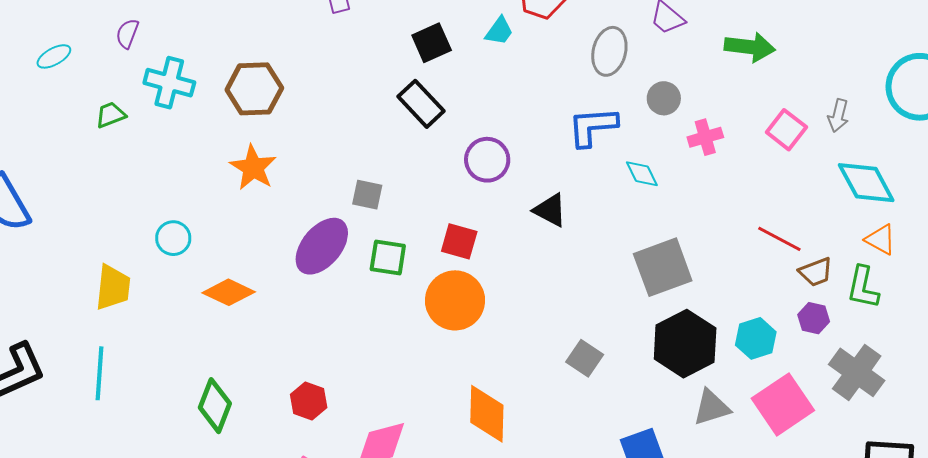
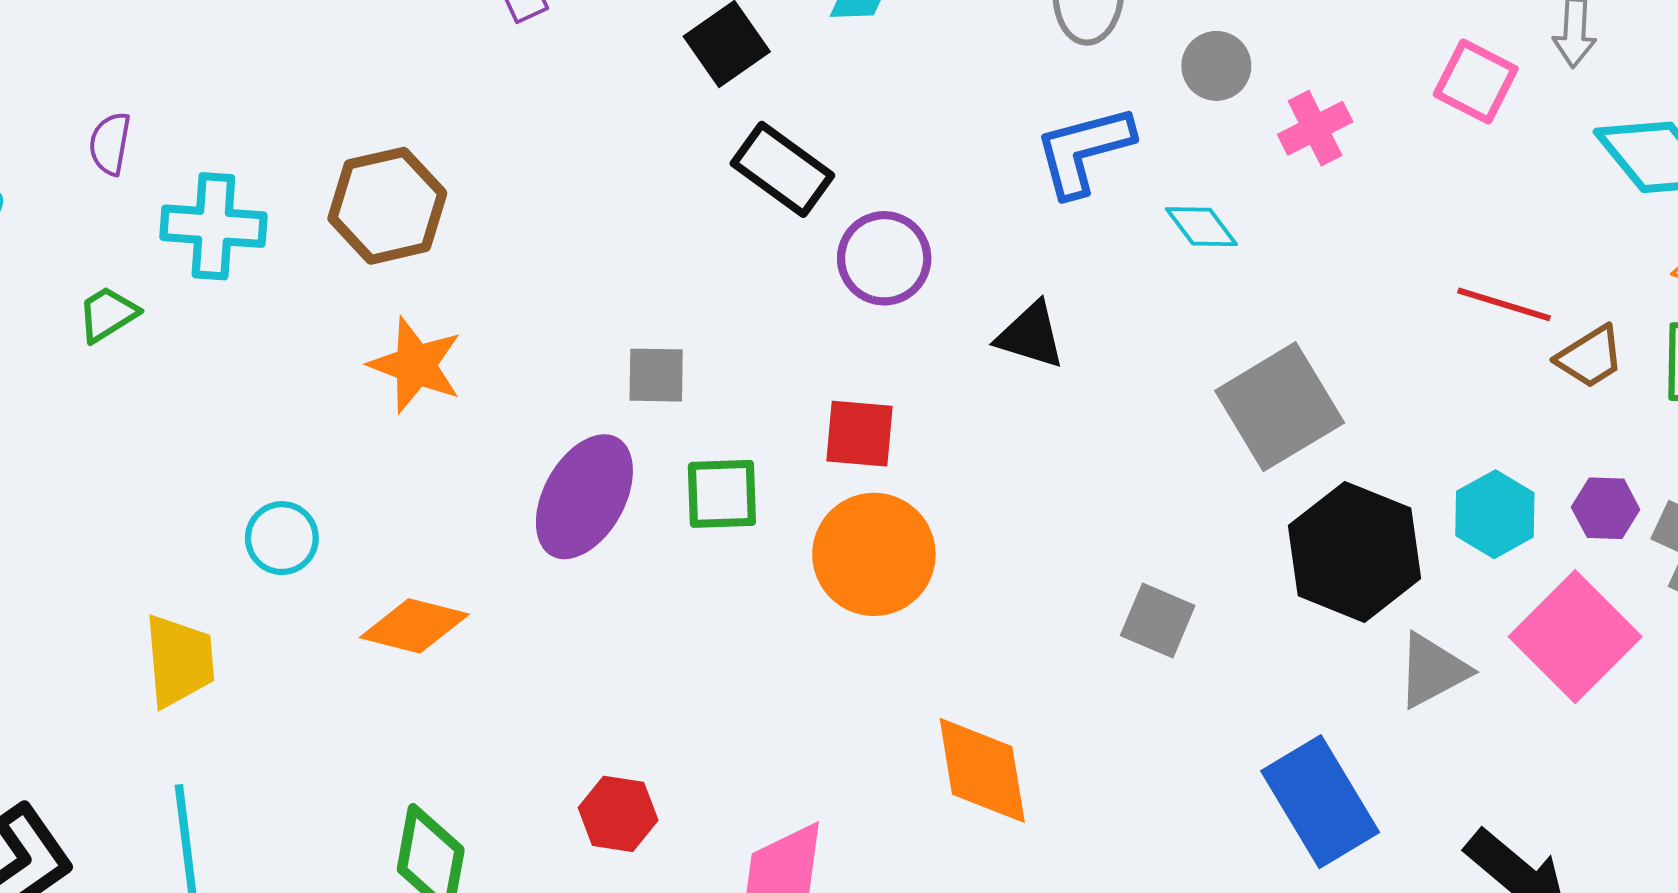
black rectangle: (421, 104) -> (782, 169), moved
purple hexagon: (814, 318) -> (1606, 508), moved

